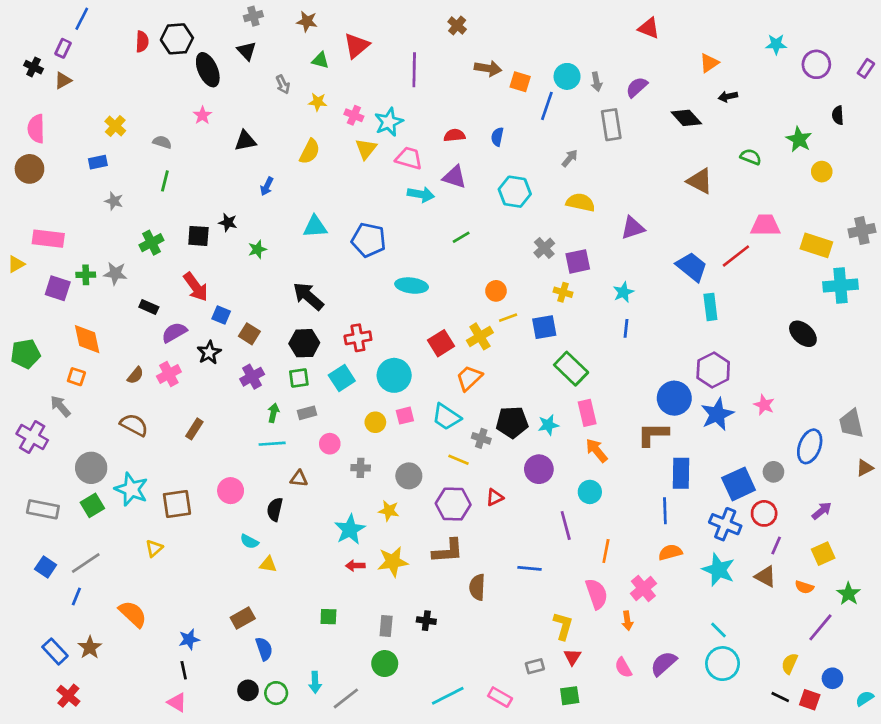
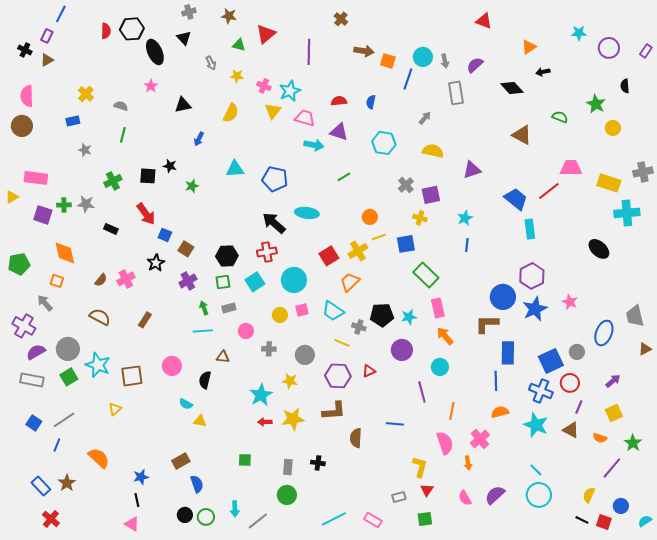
black arrow: (308, 296) -> (274, 223), moved
purple semicircle: (174, 332) -> (36, 352), moved
green arrow: (273, 413) -> (204, 308), turned -32

